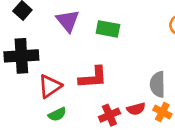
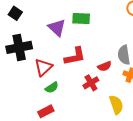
purple triangle: (68, 21) -> (57, 28), moved
red semicircle: (136, 109) -> (105, 66), moved

